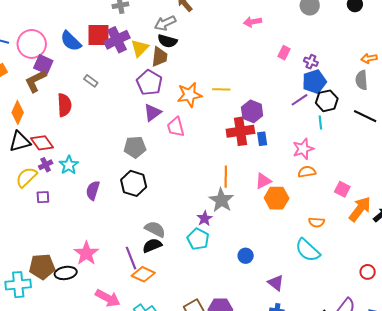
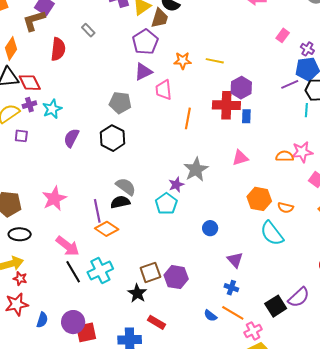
orange star: (189, 95) -> (183, 61), size x0.7
pink star: (303, 149) -> (302, 152), moved
orange line: (226, 177) -> (188, 118), moved
orange hexagon: (277, 198) -> (259, 199), moved
black ellipse: (66, 273) -> (20, 234), moved

